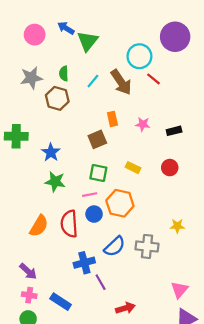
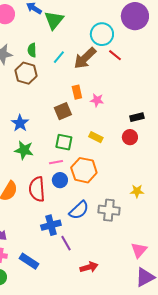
brown arrow: (121, 82) -> (85, 58), turned 80
pink star: (143, 124) -> (97, 100), moved
black rectangle: (174, 131) -> (137, 117), moved

